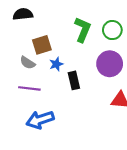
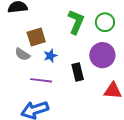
black rectangle: (74, 80) -> (78, 72), moved
purple line: (29, 88) -> (41, 80), moved

